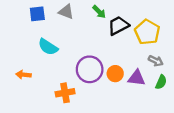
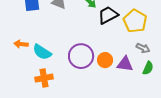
cyan semicircle: (48, 47) -> (42, 52), moved
orange arrow: (23, 75) -> (21, 44), moved
orange cross: (65, 93) -> (44, 78), moved

